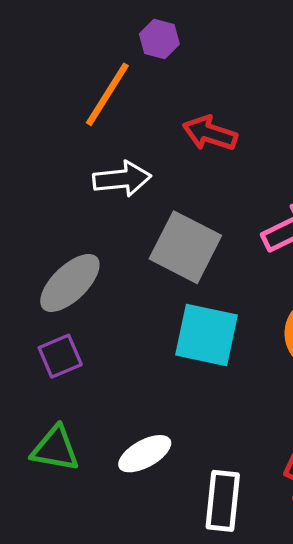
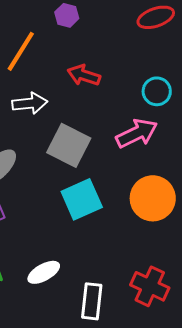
purple hexagon: (159, 39) -> (67, 15), moved
cyan square: (207, 335) -> (82, 199), turned -36

